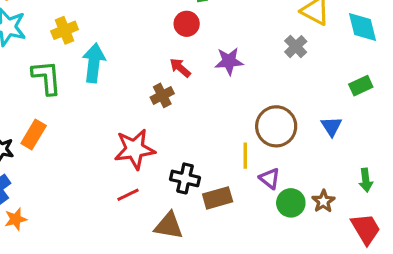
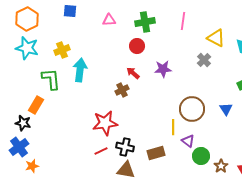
orange rectangle: (34, 134) -> (36, 105), moved
black cross: (185, 178) -> (125, 147), moved
brown star: (323, 201) -> (221, 166), moved

